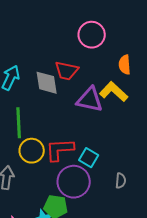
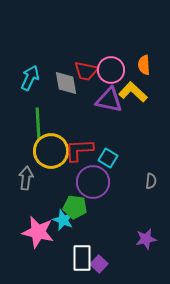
pink circle: (92, 35) -> (111, 70), moved
yellow circle: (32, 151) -> (51, 151), size x1.4
gray semicircle: (121, 181) -> (151, 181), moved

